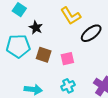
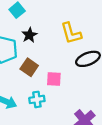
cyan cross: (68, 86) -> (37, 99), moved

